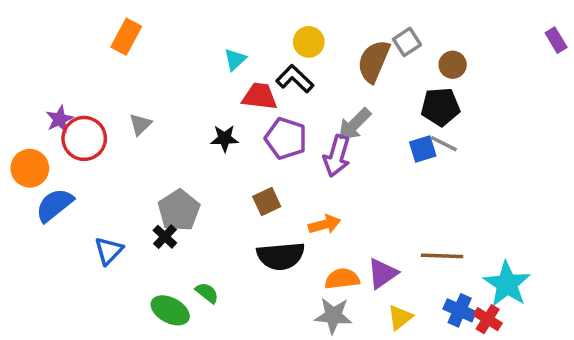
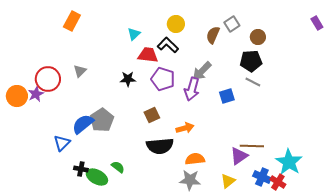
brown semicircle: (374, 61) -> (213, 35), size x0.7
purple star: (60, 119) -> (36, 94), moved
blue square: (423, 149) -> (227, 96), moved
blue semicircle: (54, 205) -> (83, 124), moved
black cross: (165, 237) -> (81, 169), moved, turned -32
purple triangle: (382, 274) -> (239, 156), moved

